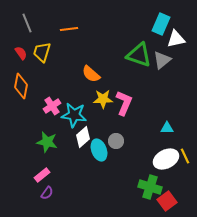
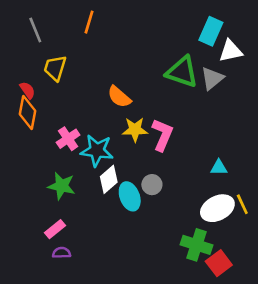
orange line: (69, 29) -> (89, 22), moved, turned -66
red semicircle: (21, 53) -> (27, 90), moved
purple semicircle: (47, 193) -> (62, 253), turned -128

